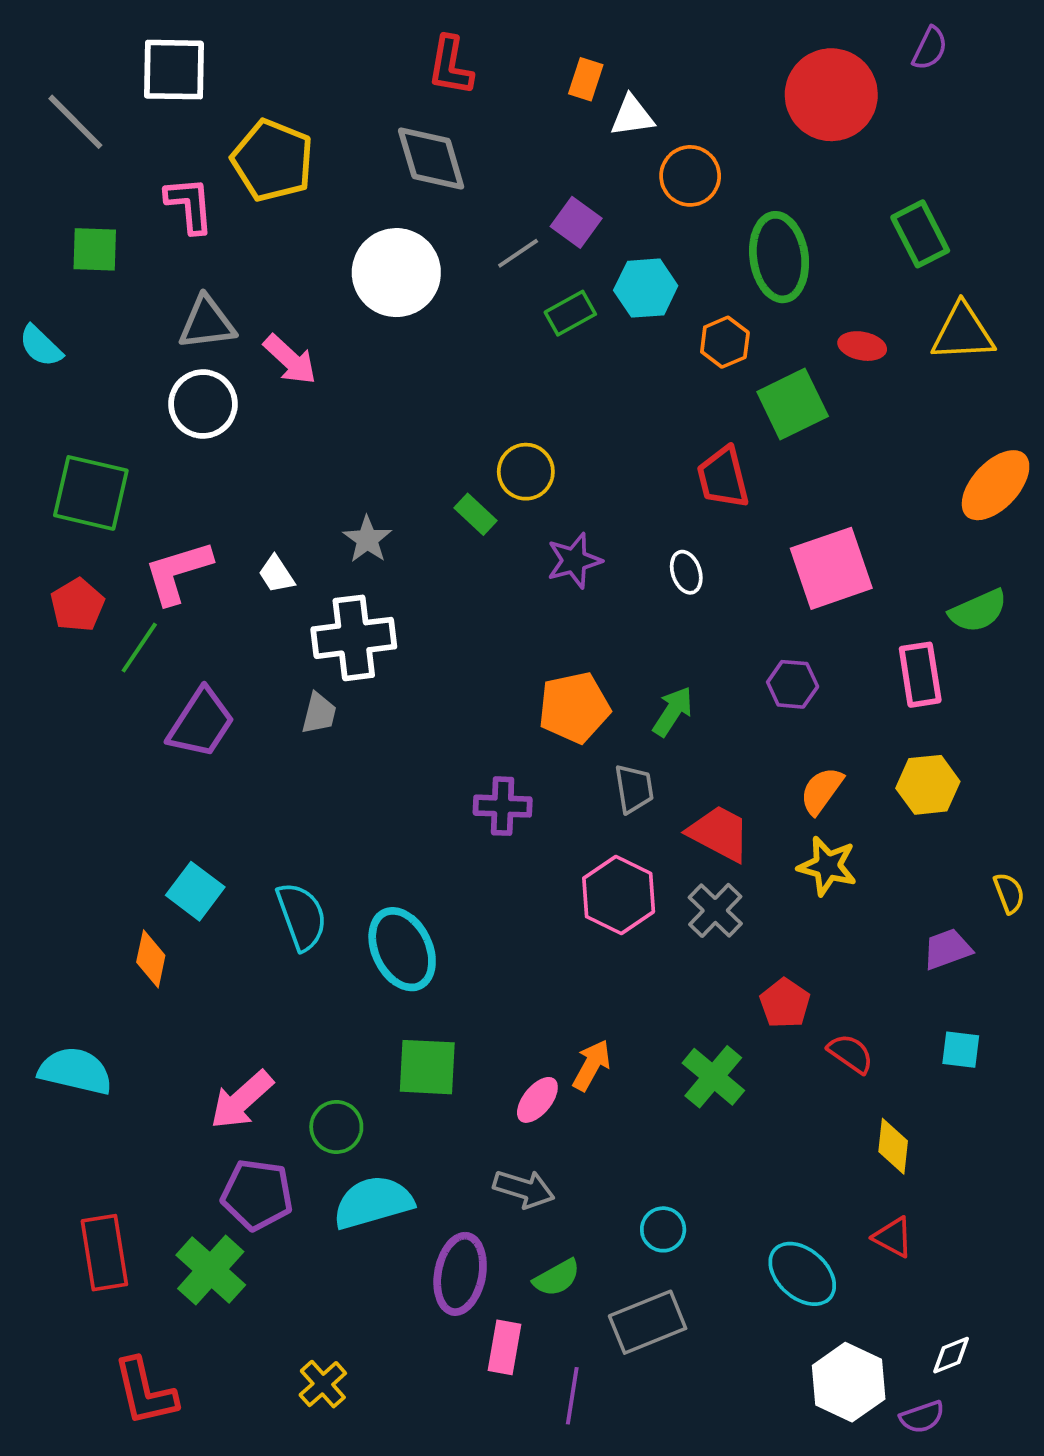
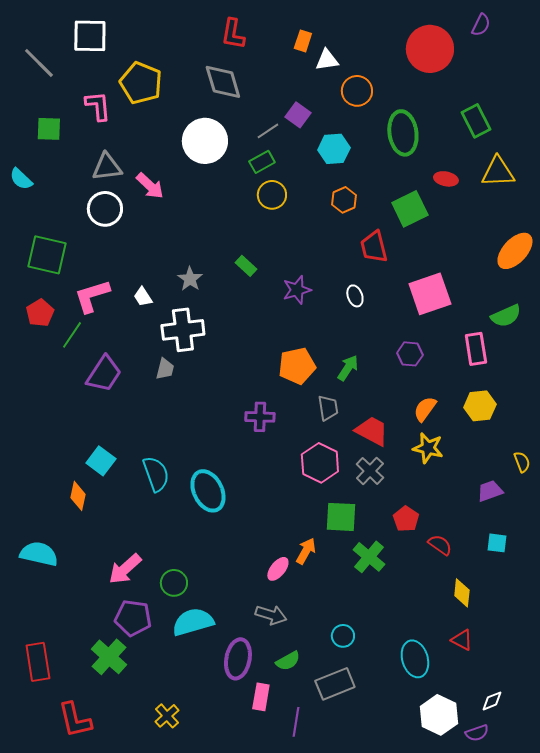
green rectangle: (570, 313) -> (262, 162), moved
orange hexagon: (725, 342) -> (344, 200), moved
yellow circle: (526, 472) -> (272, 195), moved
green square: (427, 1067) -> (341, 517), moved
red rectangle: (104, 1253) -> (38, 662), moved
cyan ellipse: (802, 1274) -> (415, 659), turned 33

